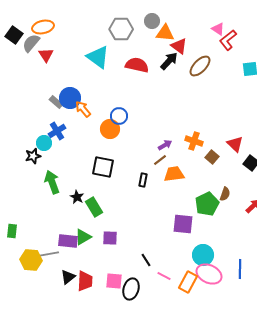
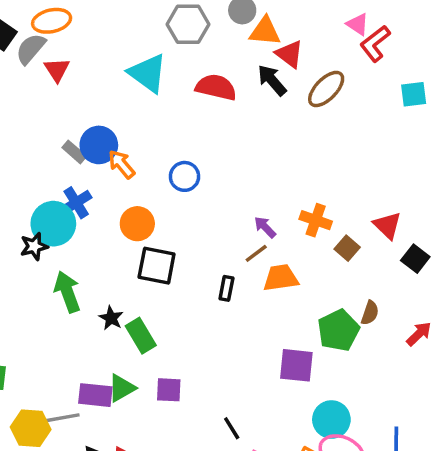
black arrow: (169, 61) -> (272, 80), turned -84
orange circle: (110, 129) -> (137, 224), moved
cyan circle: (44, 143) -> (53, 224), size x1.6
purple arrow: (165, 145) -> (265, 227), turned -104

